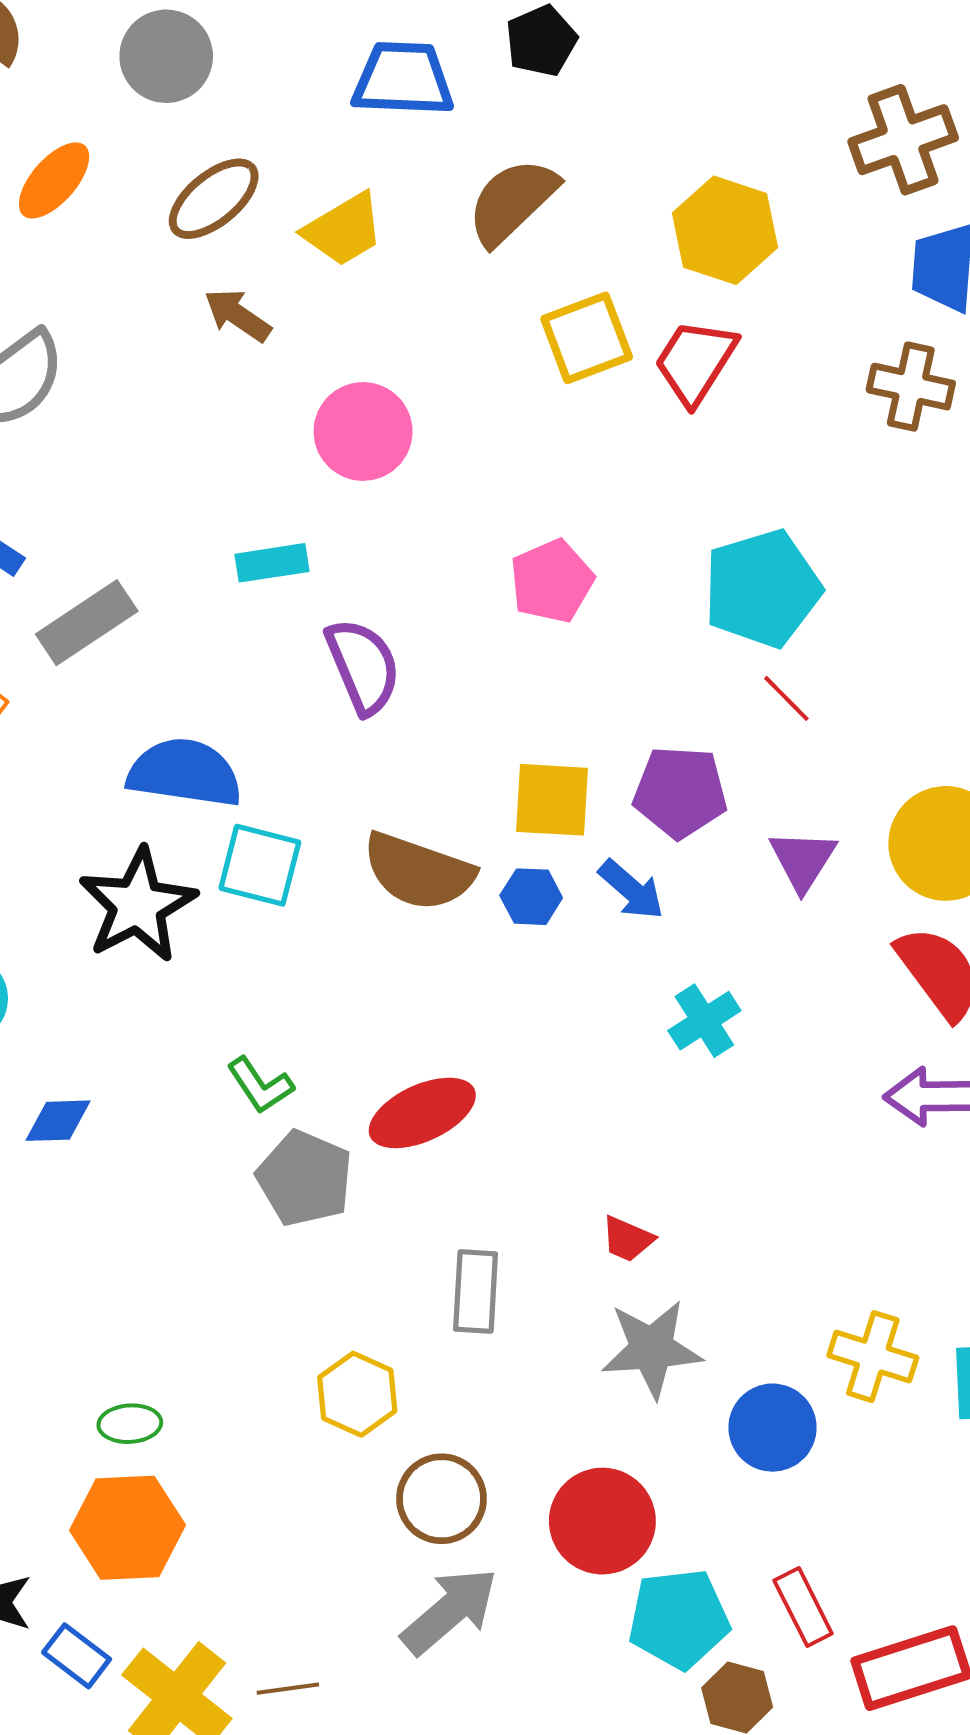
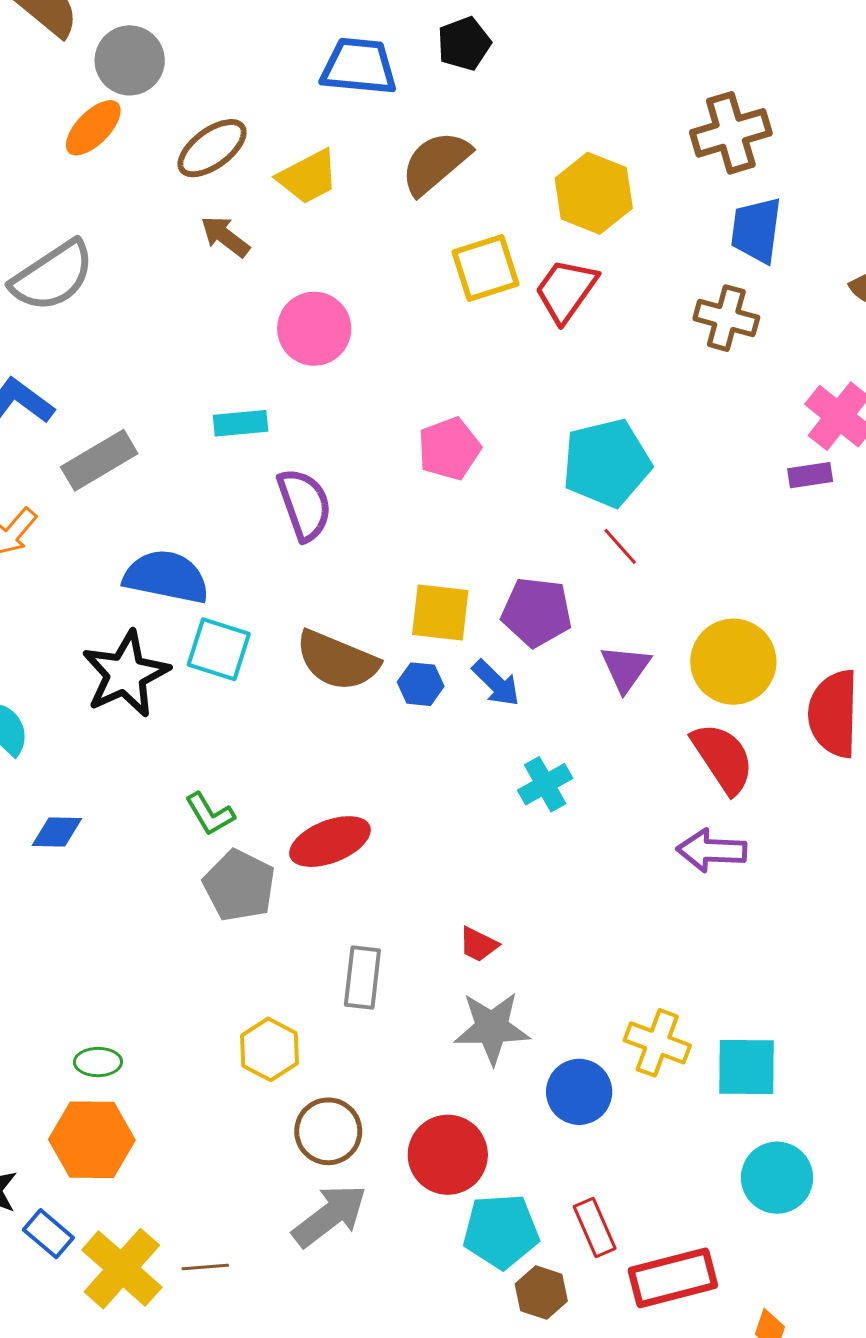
gray circle: (166, 56) -> (130, 60), moved

